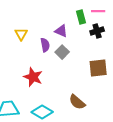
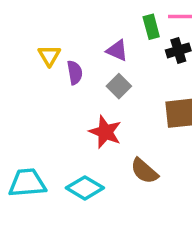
purple semicircle: (45, 45) -> (75, 73), moved
red star: (33, 77) -> (105, 132), moved

